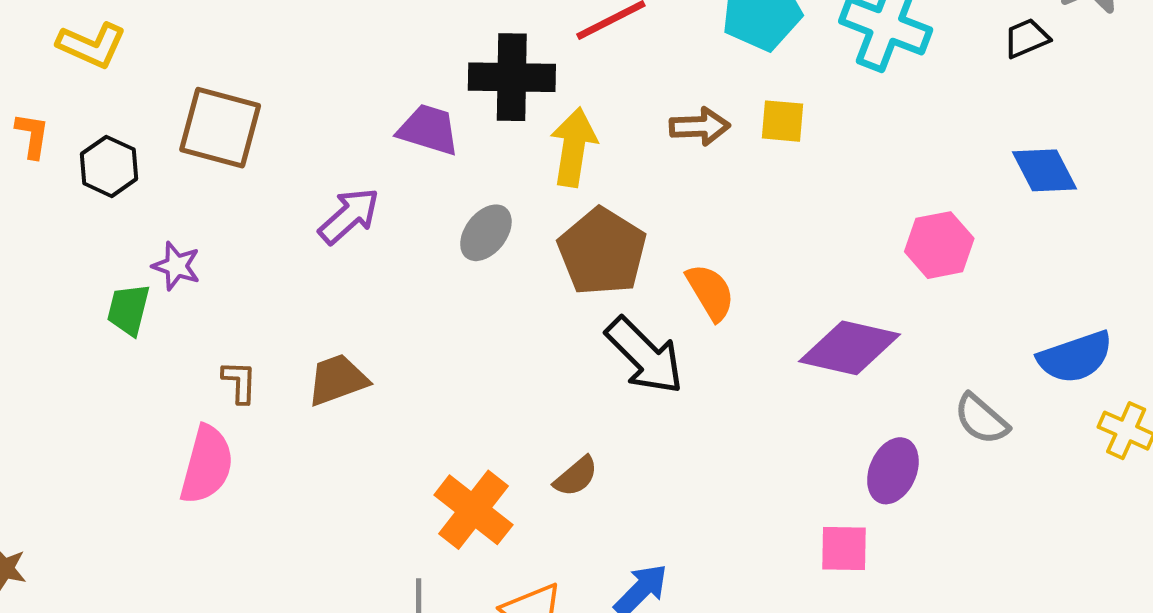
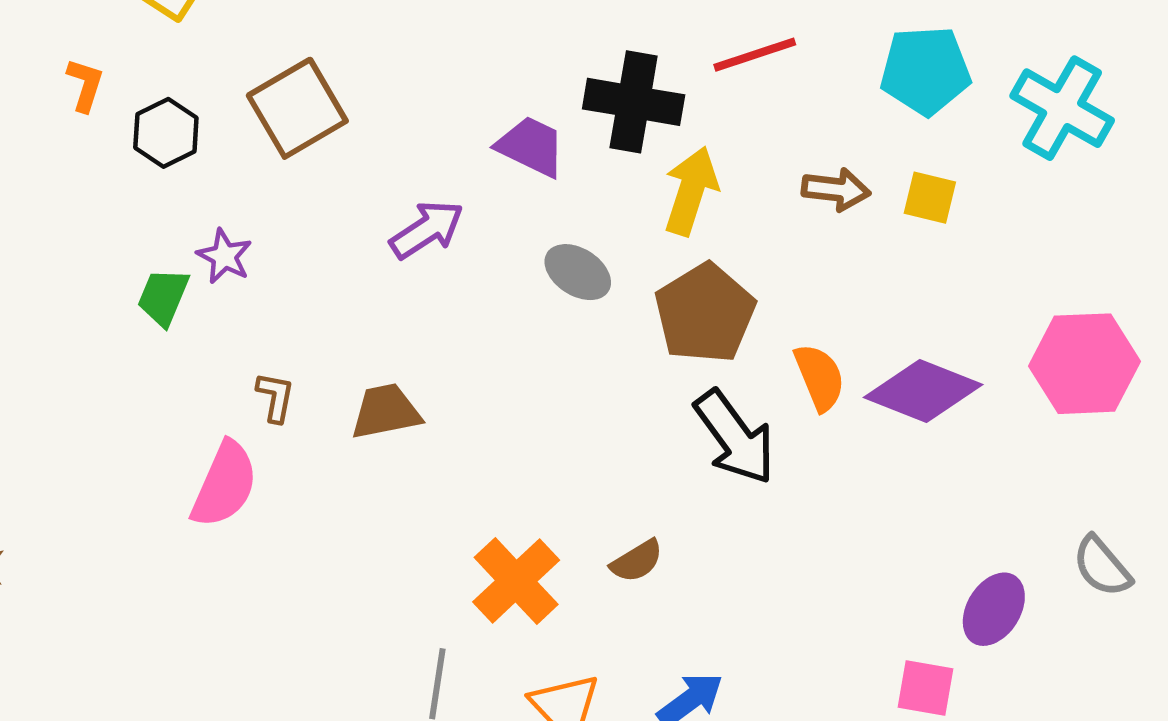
brown square: (220, 128) -> (297, 108), turned 36
gray ellipse: (486, 233) -> (578, 272), turned 76
pink hexagon: (939, 245) -> (1084, 364), size x1.4
purple diamond: (849, 348) -> (923, 391), moved

